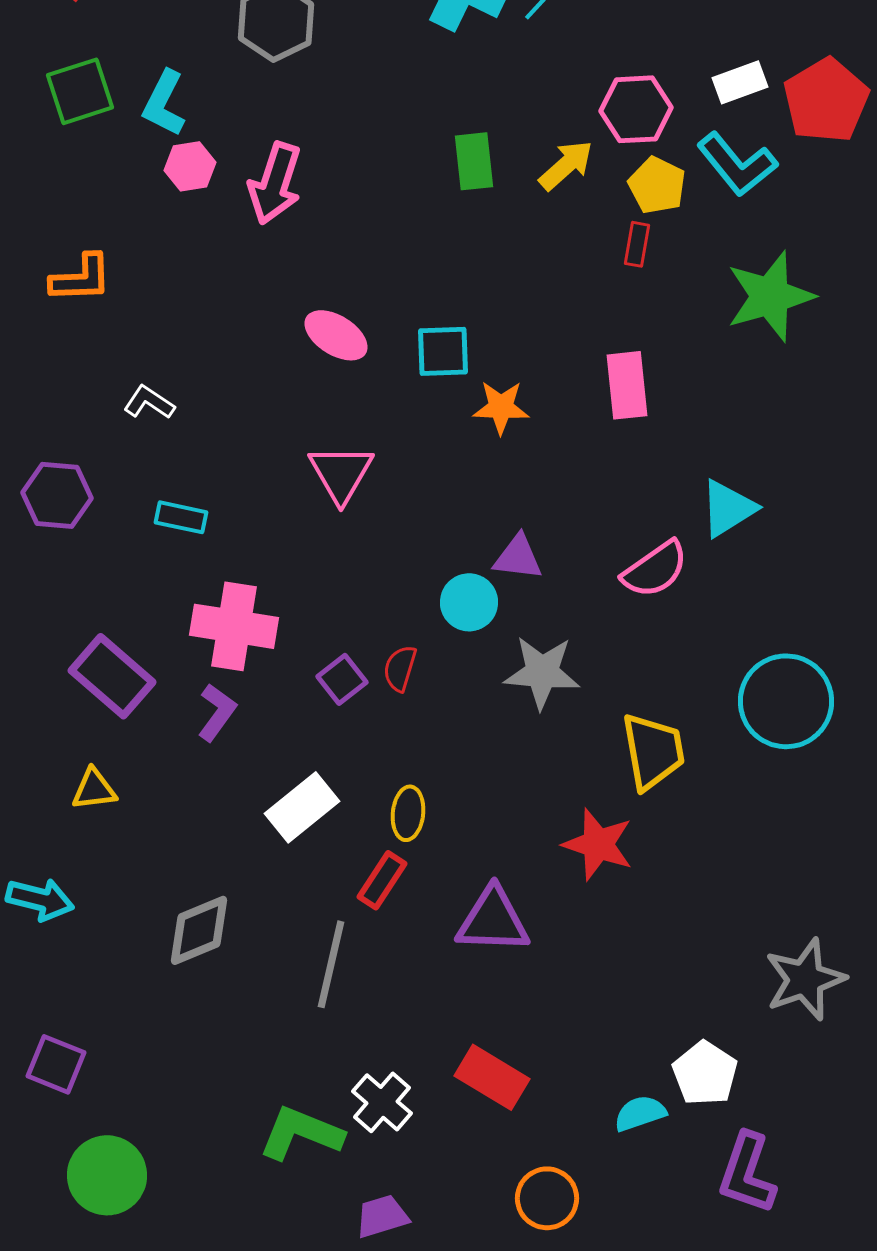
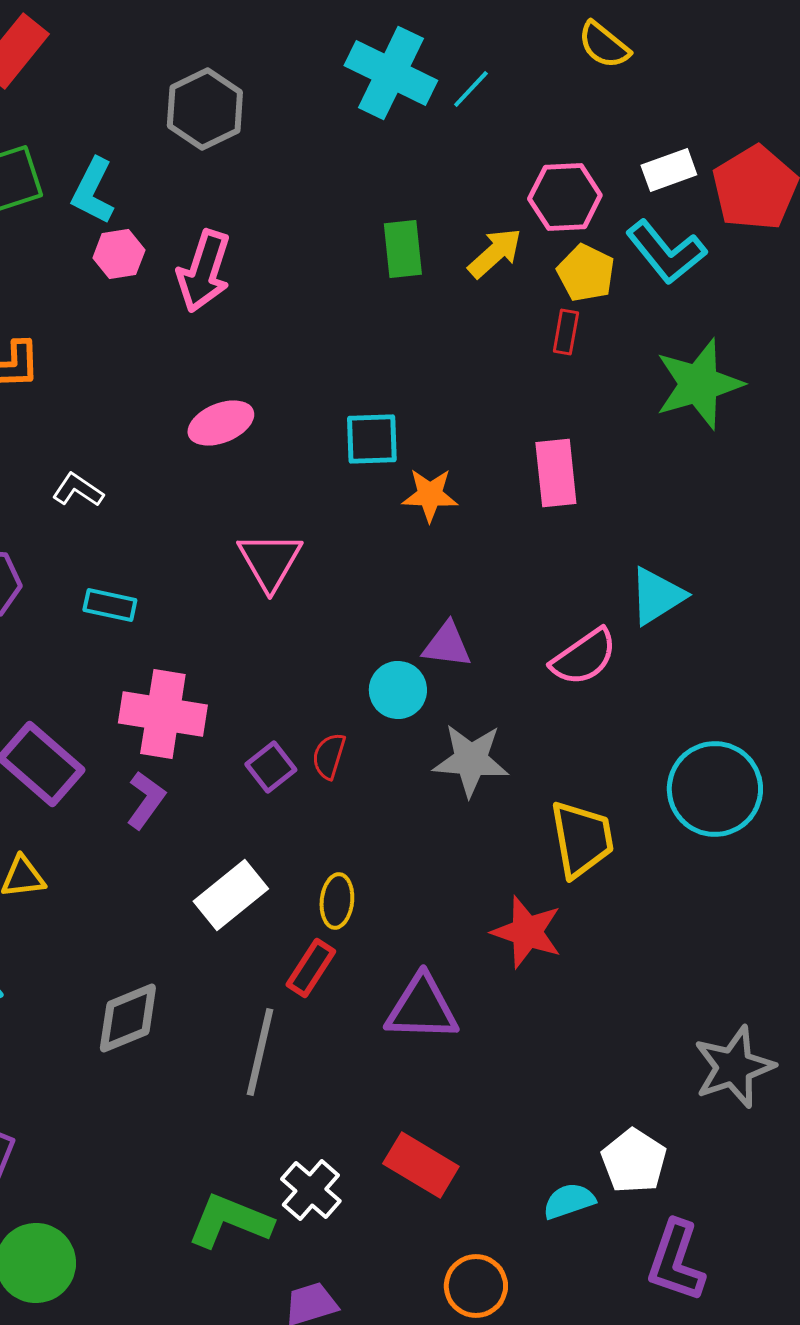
pink ellipse: (336, 335) -> (221, 423), moved, turned -54

